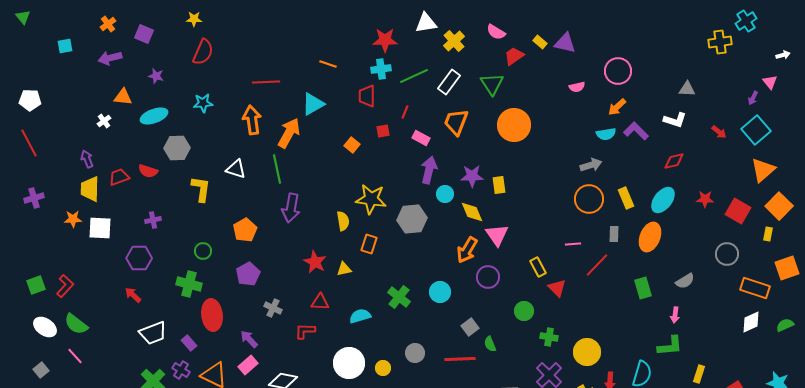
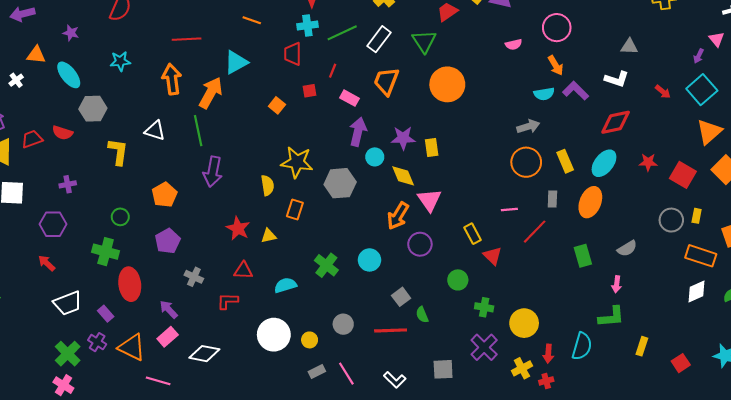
orange arrow: (617, 107) -> (556, 65), turned -78
cyan ellipse: (154, 116) -> (69, 75), turned 72
red diamond: (674, 161) -> (616, 122), size x1.4
yellow rectangle: (768, 234) -> (697, 216), moved

